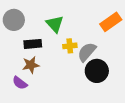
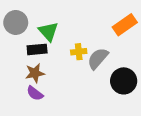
green triangle: (55, 24) -> (48, 31), moved
black circle: (97, 71) -> (124, 81), moved
purple semicircle: (20, 83) -> (35, 93), moved

